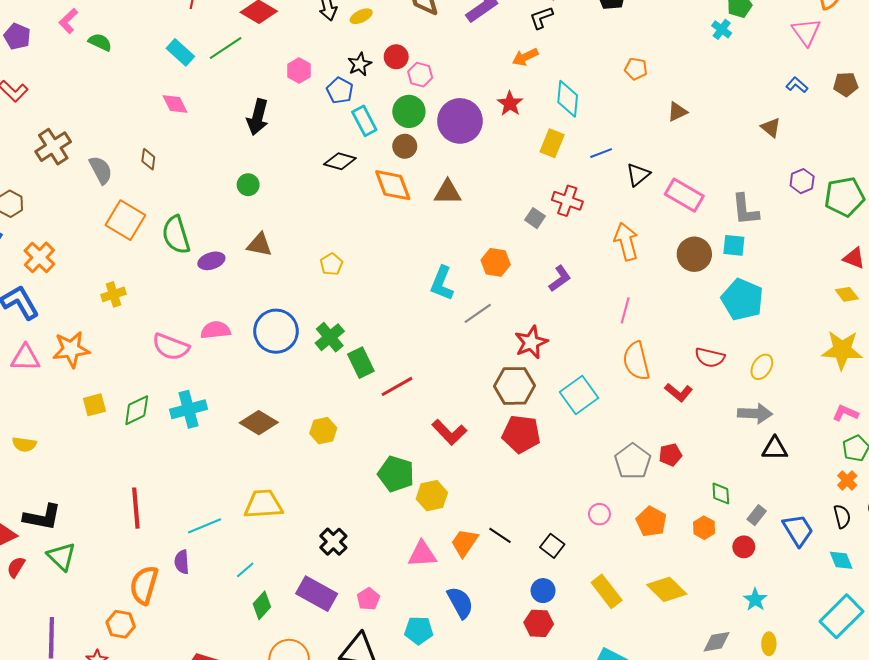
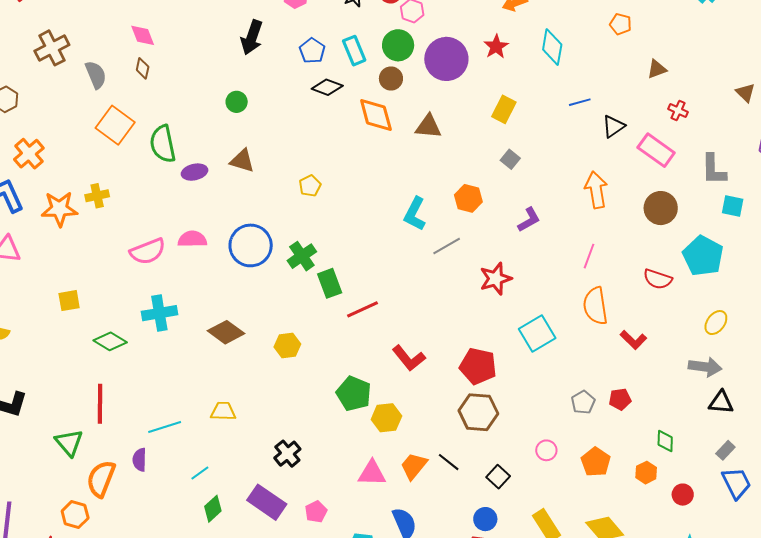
blue pentagon: (340, 91) -> (312, 51), moved
pink diamond: (175, 104) -> (143, 35), moved
yellow rectangle: (552, 143) -> (504, 109), moved
red cross: (567, 201) -> (678, 111), moved, size x0.7
cyan square: (734, 245) -> (733, 206), moved
pink semicircle: (171, 347) -> (148, 251), turned -48
orange star: (71, 349) -> (59, 209), moved
red semicircle: (710, 357) -> (658, 279), moved
brown hexagon: (514, 386) -> (478, 412), moved
green diamond: (137, 410) -> (110, 341), moved, turned 52
gray pentagon: (633, 461) -> (583, 402), size x0.7
yellow trapezoid: (263, 504) -> (223, 411), size x0.7
gray rectangle: (757, 515) -> (725, 450), moved
green triangle: (62, 556) -> (69, 443), moved

